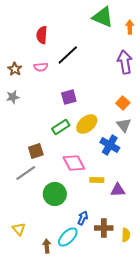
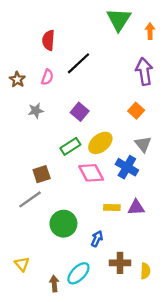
green triangle: (103, 17) -> (119, 19), turned 40
pink semicircle: (41, 67) -> (47, 77), turned -64
gray star: (13, 97) -> (36, 111), moved
purple square: (69, 97) -> (80, 112), turned -35
orange square: (123, 103) -> (136, 111), moved
pink diamond: (74, 163) -> (91, 173), moved
purple triangle: (118, 190) -> (136, 208), moved
blue arrow: (83, 218) -> (97, 239), moved

